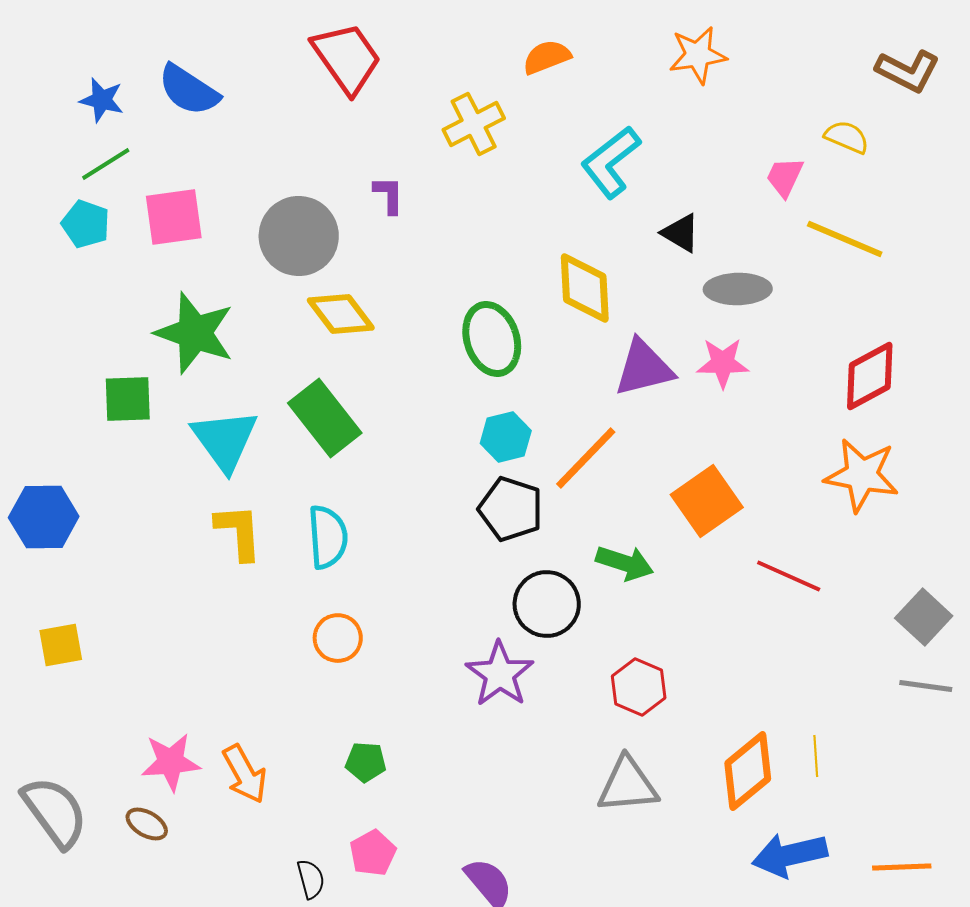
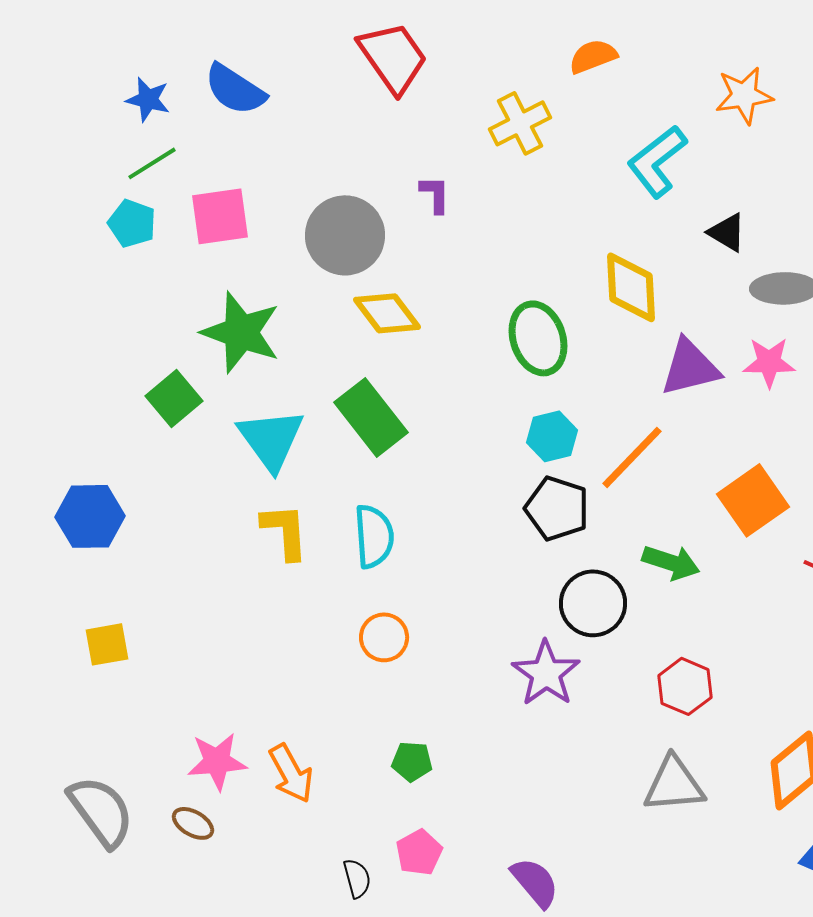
orange star: (698, 55) -> (744, 95), moved
green square: (128, 399) -> (174, 398), turned -38

